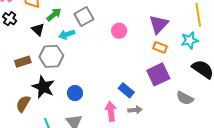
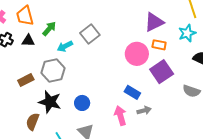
gray square: (84, 16) -> (90, 34), moved
purple triangle: (159, 24) -> (154, 22), turned 30
black triangle: (38, 30) -> (28, 41), moved, turned -32
pink circle: (119, 31) -> (137, 54), moved, size x1.5

